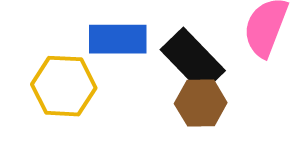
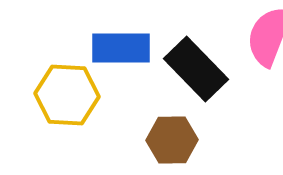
brown hexagon: (201, 103) -> (172, 140), moved

